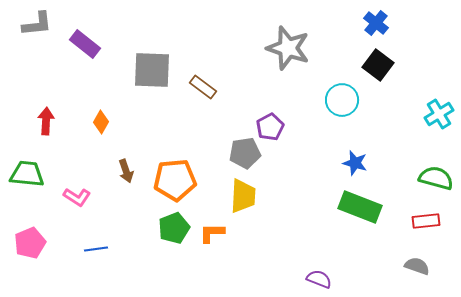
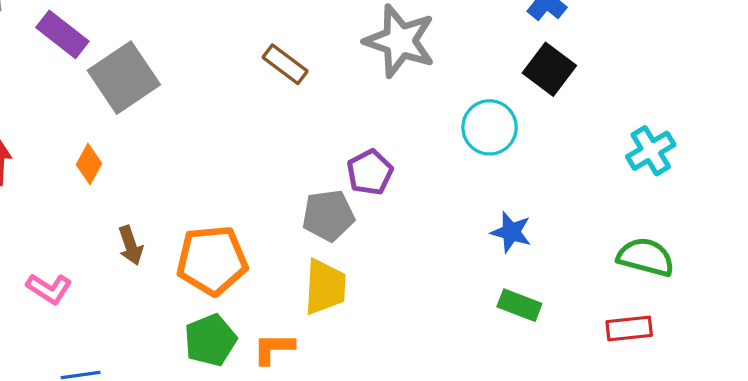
gray square: (152, 70) -> (124, 78), moved, turned -36
brown rectangle: (203, 87) -> (285, 64), moved
green rectangle: (360, 207) -> (519, 305), size x0.6

